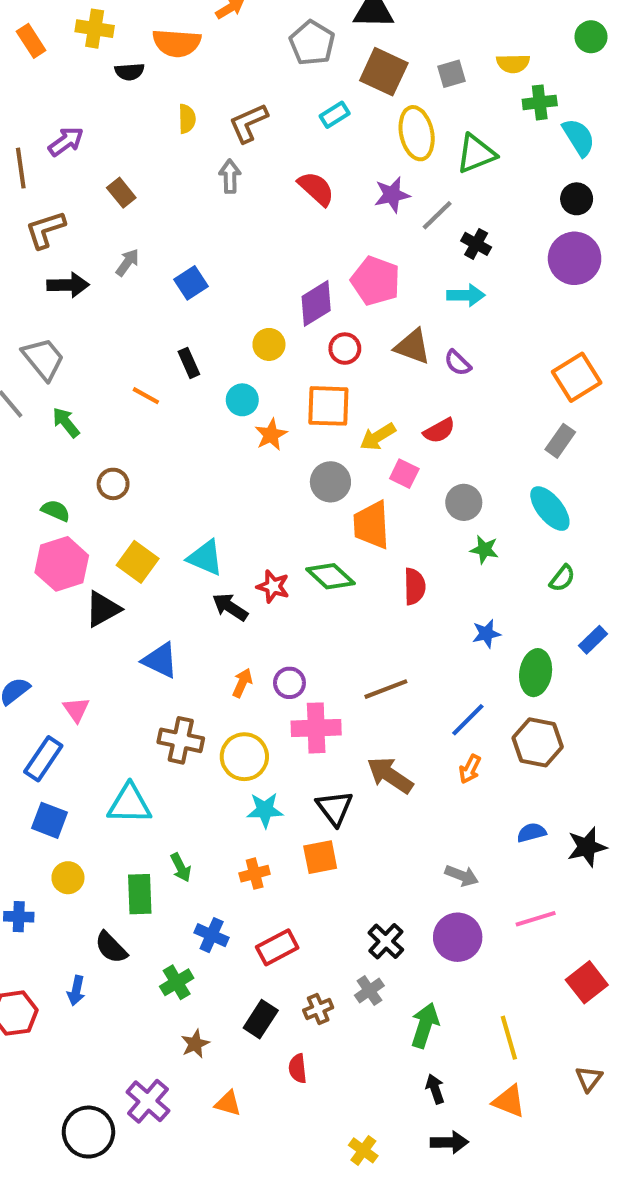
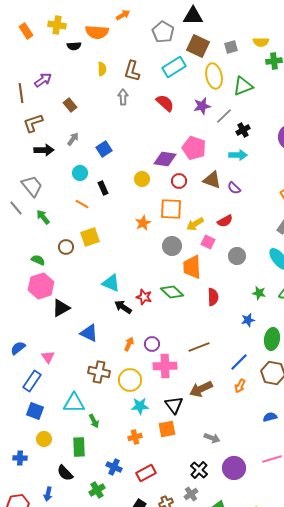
cyan rectangle: (335, 115) -> (174, 67), size x1.6
brown L-shape: (248, 123) -> (132, 71), turned -50
black cross: (476, 244) -> (243, 130), turned 32
purple diamond: (316, 303) -> (165, 159), turned 40
cyan circle: (242, 400) -> (80, 173), moved
green star: (484, 550) -> (259, 293), moved
yellow square: (138, 562) -> (90, 237), moved, turned 36
brown arrow: (390, 775) -> (201, 389), turned -60
green arrow: (181, 867) -> (94, 421), moved
gray arrow: (462, 876) -> (212, 438), moved

